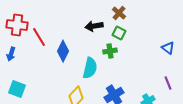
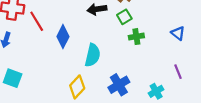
green square: (119, 33) -> (124, 17), turned 32
green cross: (110, 51) -> (136, 37), moved

